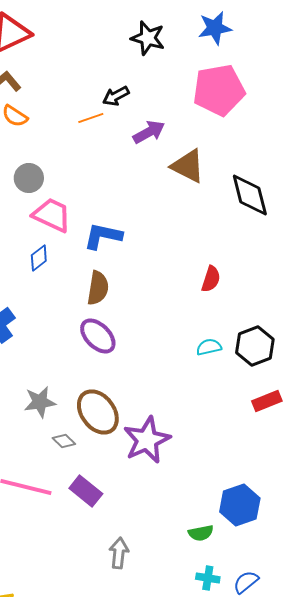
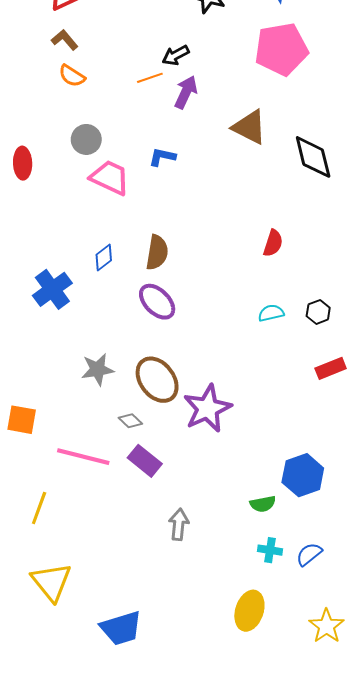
purple arrow: (149, 132) -> (186, 92), moved, turned -36
blue L-shape: (103, 236) -> (162, 157), moved, size x0.7
blue diamond: (39, 258) -> (104, 258), moved
black hexagon: (255, 346) -> (318, 312), size x0.6
gray diamond: (64, 441) -> (130, 421), moved

